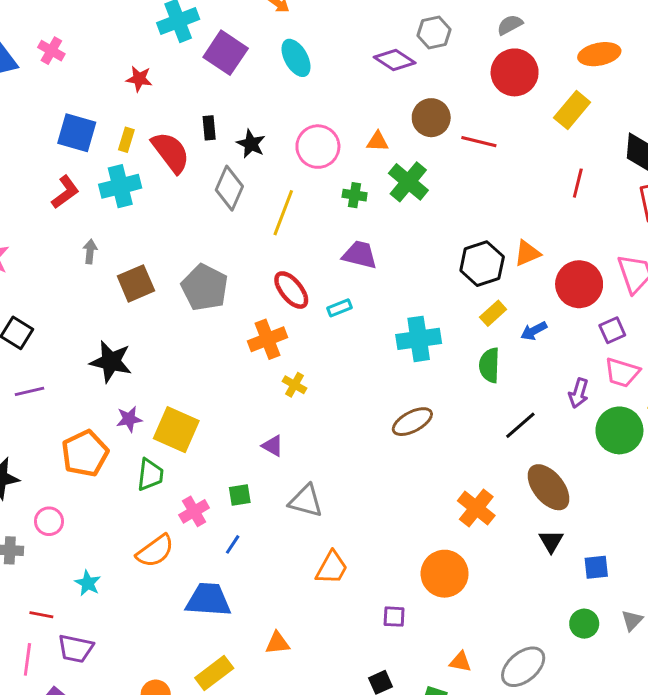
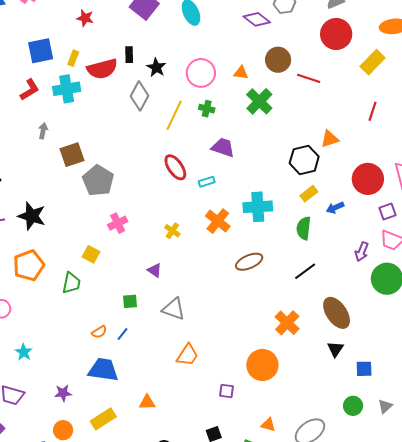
blue square: (77, 133) -> (41, 51), turned -32
red semicircle: (171, 152) -> (102, 69), turned 108
green cross: (355, 195) -> (207, 109), moved
orange triangle: (527, 253) -> (330, 139), moved
gray pentagon: (205, 287) -> (98, 181), moved
orange cross: (267, 339) -> (218, 221), moved, turned -35
black star: (111, 362) -> (32, 216), moved
purple star: (129, 419) -> (63, 393), moved
black line: (520, 425) -> (305, 271), moved
yellow square: (176, 430) -> (91, 254), size x0.6
pink cross: (194, 511) -> (118, 223), moved
orange semicircle: (155, 551) -> (99, 332), moved, size x0.6

